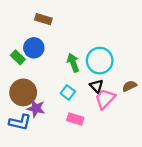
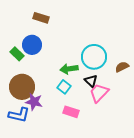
green arrow: (73, 63) -> (69, 69), moved, turned -78
brown semicircle: (129, 86) -> (122, 67), moved

